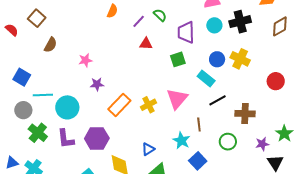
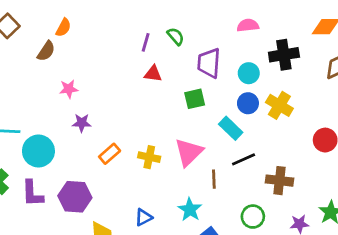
orange semicircle: (112, 11) -> (63, 28), moved
purple line: (139, 21) -> (146, 42), turned -32
cyan circle: (214, 25) -> (249, 73), moved
brown semicircle: (51, 45) -> (46, 51), moved
orange rectangle: (119, 105) -> (110, 154), size x0.7
yellow cross: (148, 105) -> (149, 157), turned 35
brown line: (199, 125) -> (214, 179), moved

